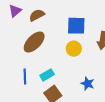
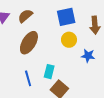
cyan rectangle: (47, 75) -> (49, 72), turned -32
blue star: (88, 84) -> (88, 56), moved

